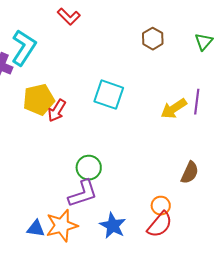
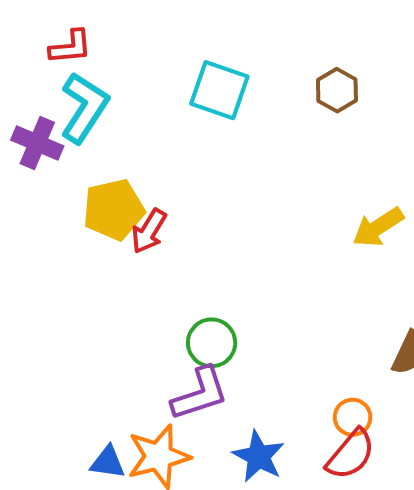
red L-shape: (69, 17) -> (71, 47), moved, turned -50
cyan square: (109, 95) -> (219, 90), moved

